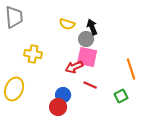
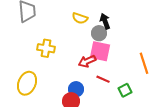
green square: (121, 96) -> (125, 90), moved

